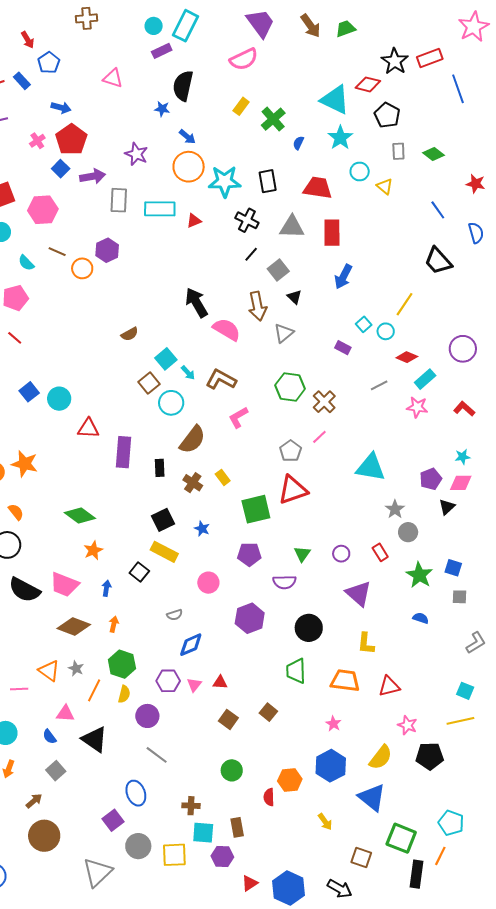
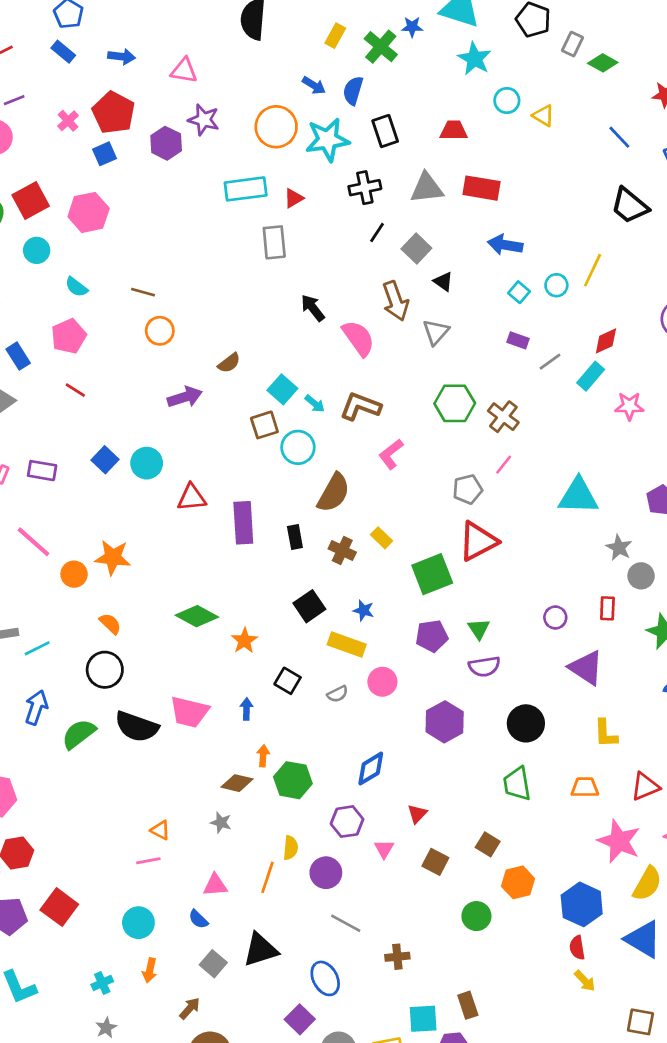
pink triangle: (113, 78) -> (184, 71), moved
blue rectangle: (22, 81) -> (63, 52), moved
blue arrow: (61, 108) -> (122, 57), moved
blue star: (162, 109) -> (412, 27), moved
blue arrow: (187, 137) -> (314, 85), moved
blue semicircle: (298, 143) -> (353, 91), moved, size x1.5
gray rectangle: (398, 151) -> (573, 44), moved, turned 36
blue square: (61, 169) -> (105, 154), turned 30
purple arrow: (93, 176) -> (185, 397), moved
red trapezoid: (318, 188) -> (454, 130), size x0.7
gray rectangle: (119, 200) -> (274, 242), moved
black cross: (247, 220) -> (365, 188), turned -30
red rectangle: (332, 233) -> (482, 188), turned -72
purple hexagon: (107, 250) -> (166, 143), moved
brown line: (57, 252) -> (143, 292), moved
orange circle: (82, 268) -> (160, 331), moved
blue arrow: (343, 277) -> (505, 245), turned 80
black arrow: (196, 303) -> (313, 308), size x0.7
cyan square: (364, 324) -> (519, 292), moved
pink semicircle: (227, 329) -> (358, 338), turned 32
cyan circle: (386, 331) -> (556, 285), moved
red diamond: (407, 357) -> (606, 341), turned -40
cyan rectangle: (425, 379) -> (591, 376), moved
brown square: (149, 383) -> (264, 425), turned 30
gray line: (379, 385) -> (550, 362), moved
gray pentagon: (291, 451) -> (468, 489), turned 30
orange star: (93, 550) -> (245, 641), moved
yellow rectangle: (164, 552) -> (347, 645), moved
red rectangle: (380, 552) -> (607, 608), turned 42
green triangle: (302, 554) -> (479, 629), moved
gray semicircle: (175, 615) -> (338, 694), moved
brown diamond: (74, 627) -> (237, 783), moved, size x0.7
green hexagon: (122, 664) -> (293, 780), moved
orange triangle: (49, 671) -> (160, 830), moved, size x0.7
orange trapezoid: (345, 681) -> (585, 787), size x0.7
red triangle: (220, 682) -> (417, 814), turned -42
pink triangle: (194, 685) -> (384, 849), moved
orange line: (94, 690) -> (268, 877), moved
pink star: (333, 724) -> (619, 841), moved, size x2.0
black triangle: (95, 739) -> (261, 950), moved, turned -44
green circle: (232, 770) -> (476, 916), moved
orange hexagon: (290, 780) -> (518, 882), moved
red semicircle: (269, 797) -> (577, 948), moved
brown cross: (191, 806) -> (397, 957), moved

